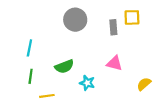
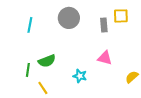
cyan line: (29, 48) -> (30, 25), moved
green semicircle: (64, 67) -> (47, 61), moved
yellow line: (47, 96) -> (43, 88), turned 64

